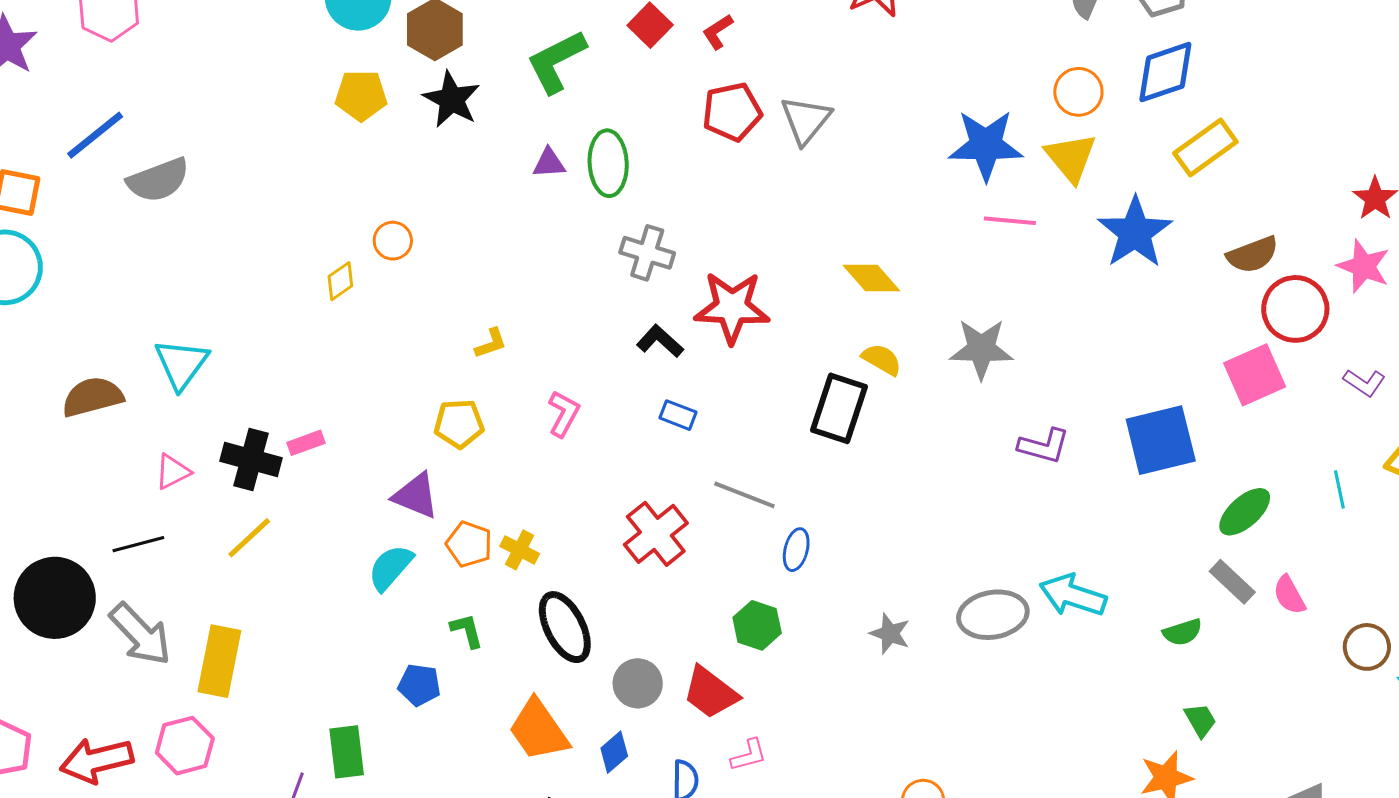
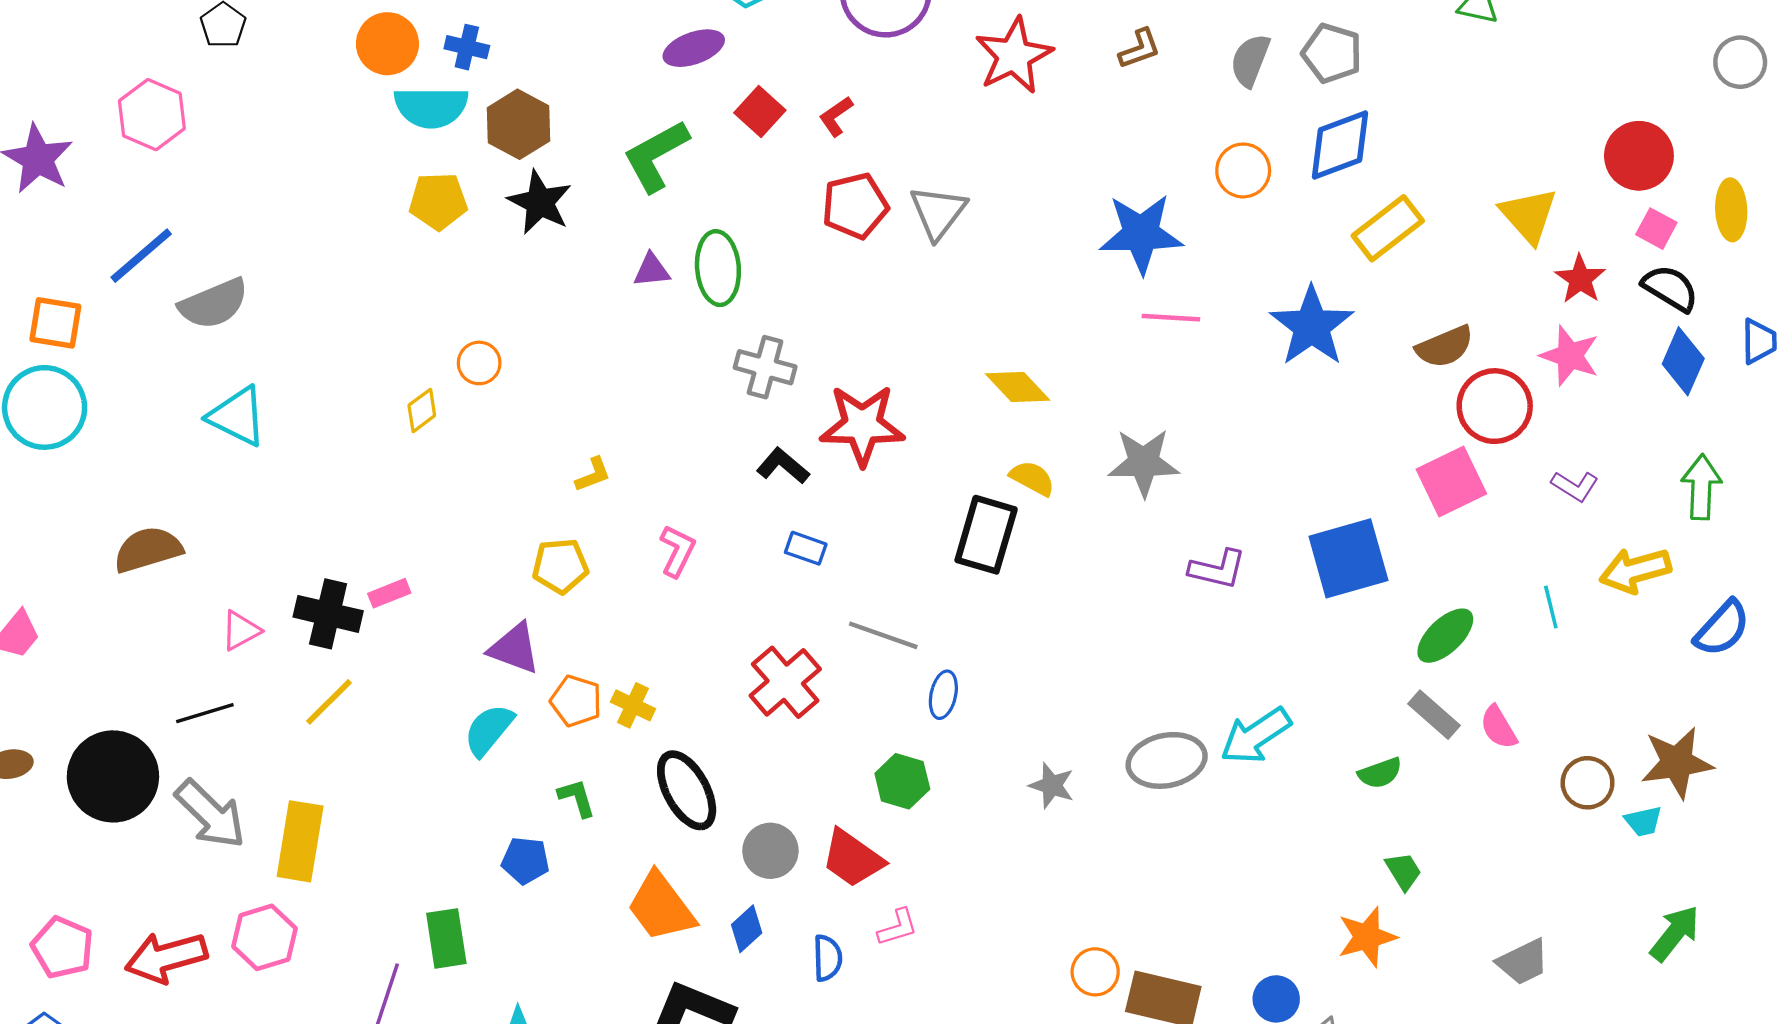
yellow triangle: (1071, 158) -> (1529, 215), moved
cyan triangle: (182, 364) -> (237, 416), moved, turned -38
cyan arrow: (1073, 595) -> (1256, 736), turned -50

